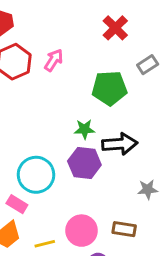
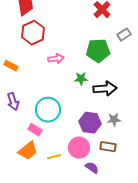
pink arrow: (54, 60) -> (56, 59), moved, turned 49
purple hexagon: (84, 163) -> (90, 123), moved
gray star: (148, 189) -> (114, 120), moved

